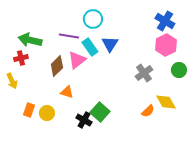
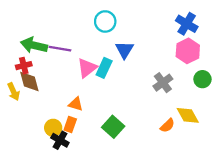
purple line: (69, 36) -> (60, 49), moved
cyan rectangle: (90, 47) -> (104, 68), moved, turned 60
brown diamond: (57, 66) -> (29, 81), moved, turned -60
orange rectangle: (29, 110) -> (70, 124), moved
black cross: (84, 120) -> (60, 140), moved

